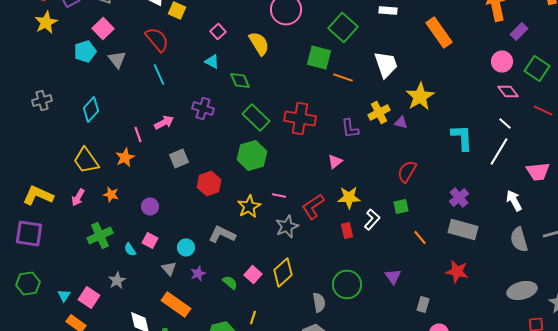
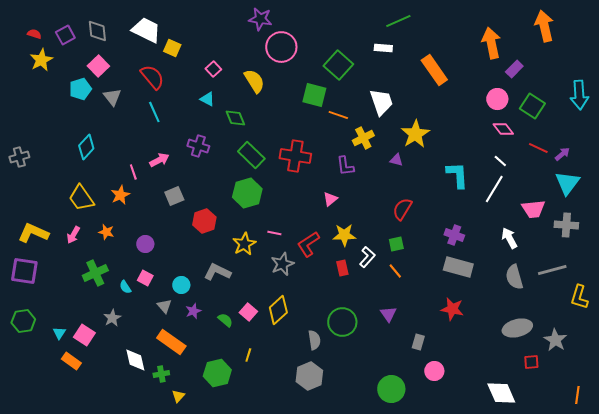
gray cross: (42, 100) -> (19, 157), moved
yellow cross: (379, 112) -> (363, 138), moved
purple cross: (459, 198) -> (454, 235), turned -30
orange line: (420, 238) -> (395, 271), moved

